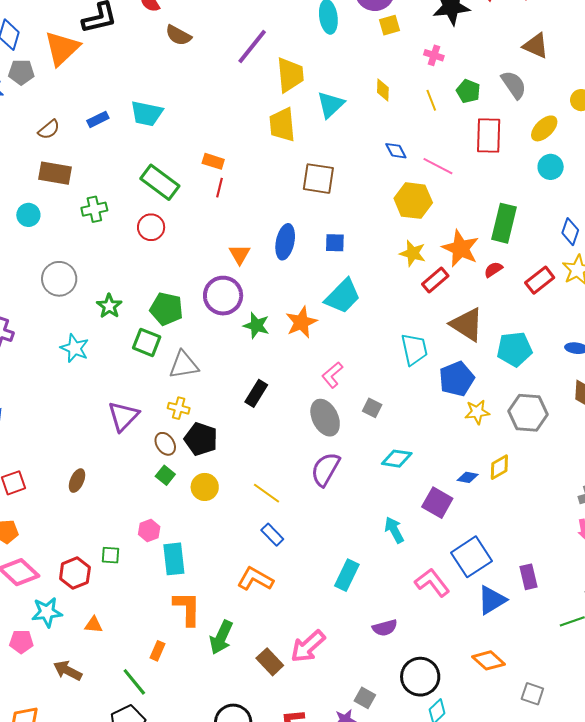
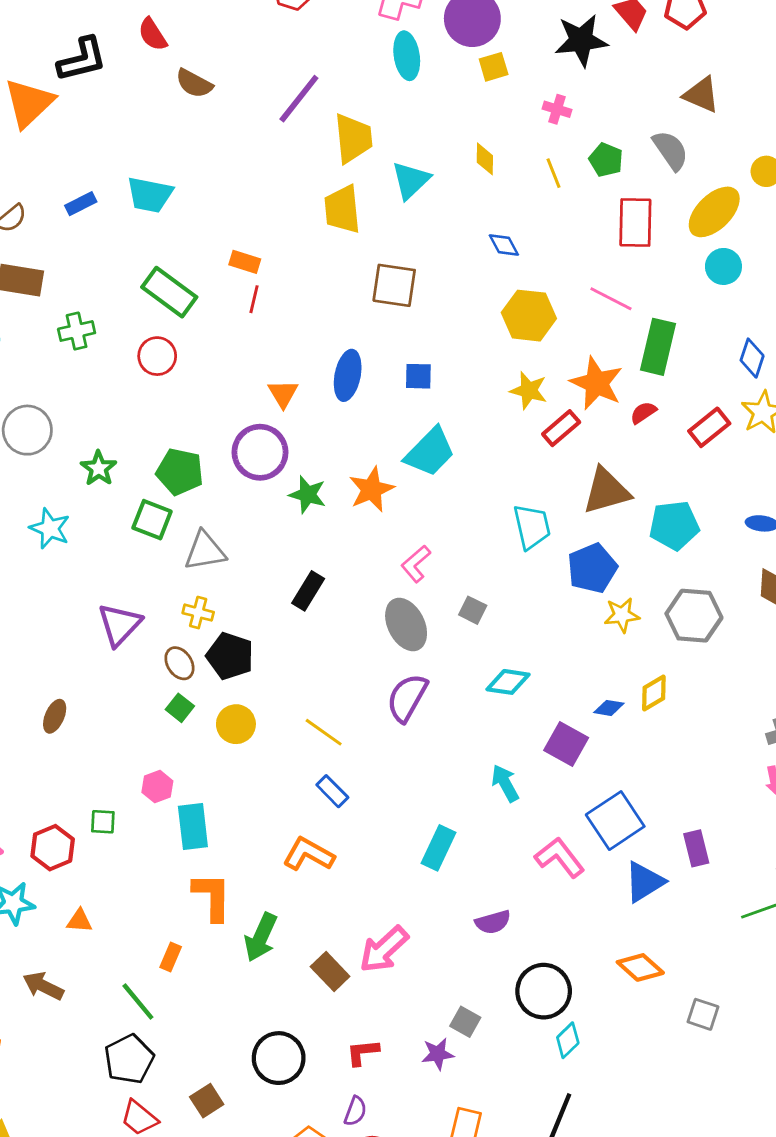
yellow ellipse: (544, 128) -> (714, 212), size x1.4
pink line: (438, 166) -> (611, 299), moved
brown triangle: (467, 324) -> (606, 491), turned -48

